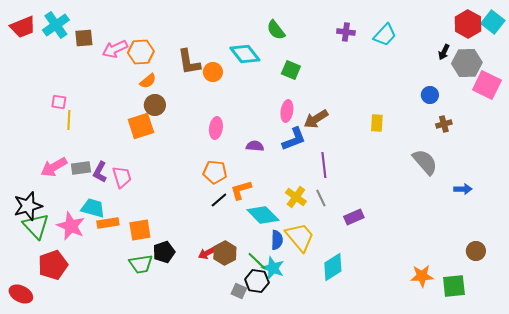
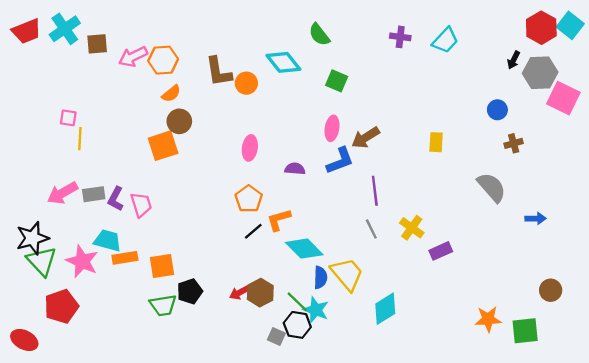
orange pentagon: (215, 172) -> (249, 199), turned 30
yellow cross: (296, 197) -> (412, 228), moved
purple rectangle: (354, 217) -> (441, 251), moved

